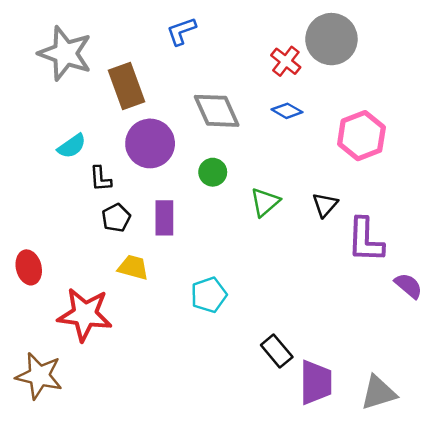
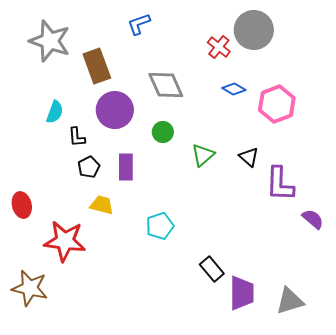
blue diamond: (287, 111) -> (234, 89), moved
cyan semicircle: (72, 146) -> (55, 112), turned -35
black triangle: (325, 205) -> (249, 157), turned -30

